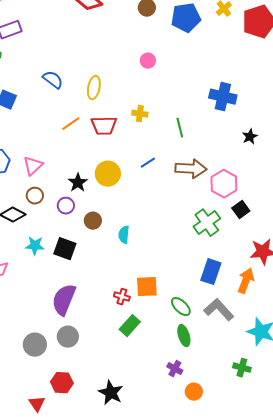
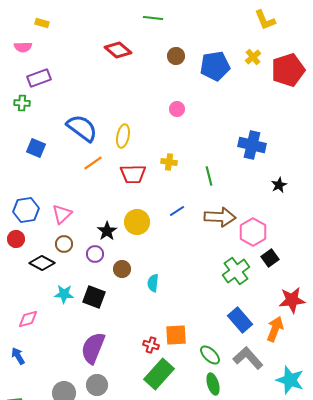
blue semicircle: (53, 80) -> (82, 128), size x1.5
orange line: (71, 124) -> (93, 163), moved
blue rectangle: (211, 272) -> (240, 320), turned -60
green rectangle: (130, 326) -> (159, 374), size x1.4

